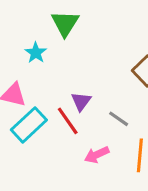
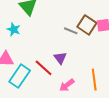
purple triangle: (81, 101) -> (60, 58), moved
gray line: (119, 119) -> (71, 31), moved

